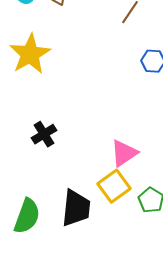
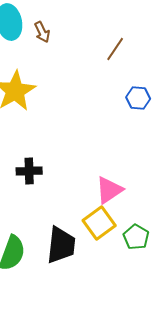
black cross: (44, 134) -> (29, 171), turned 30

